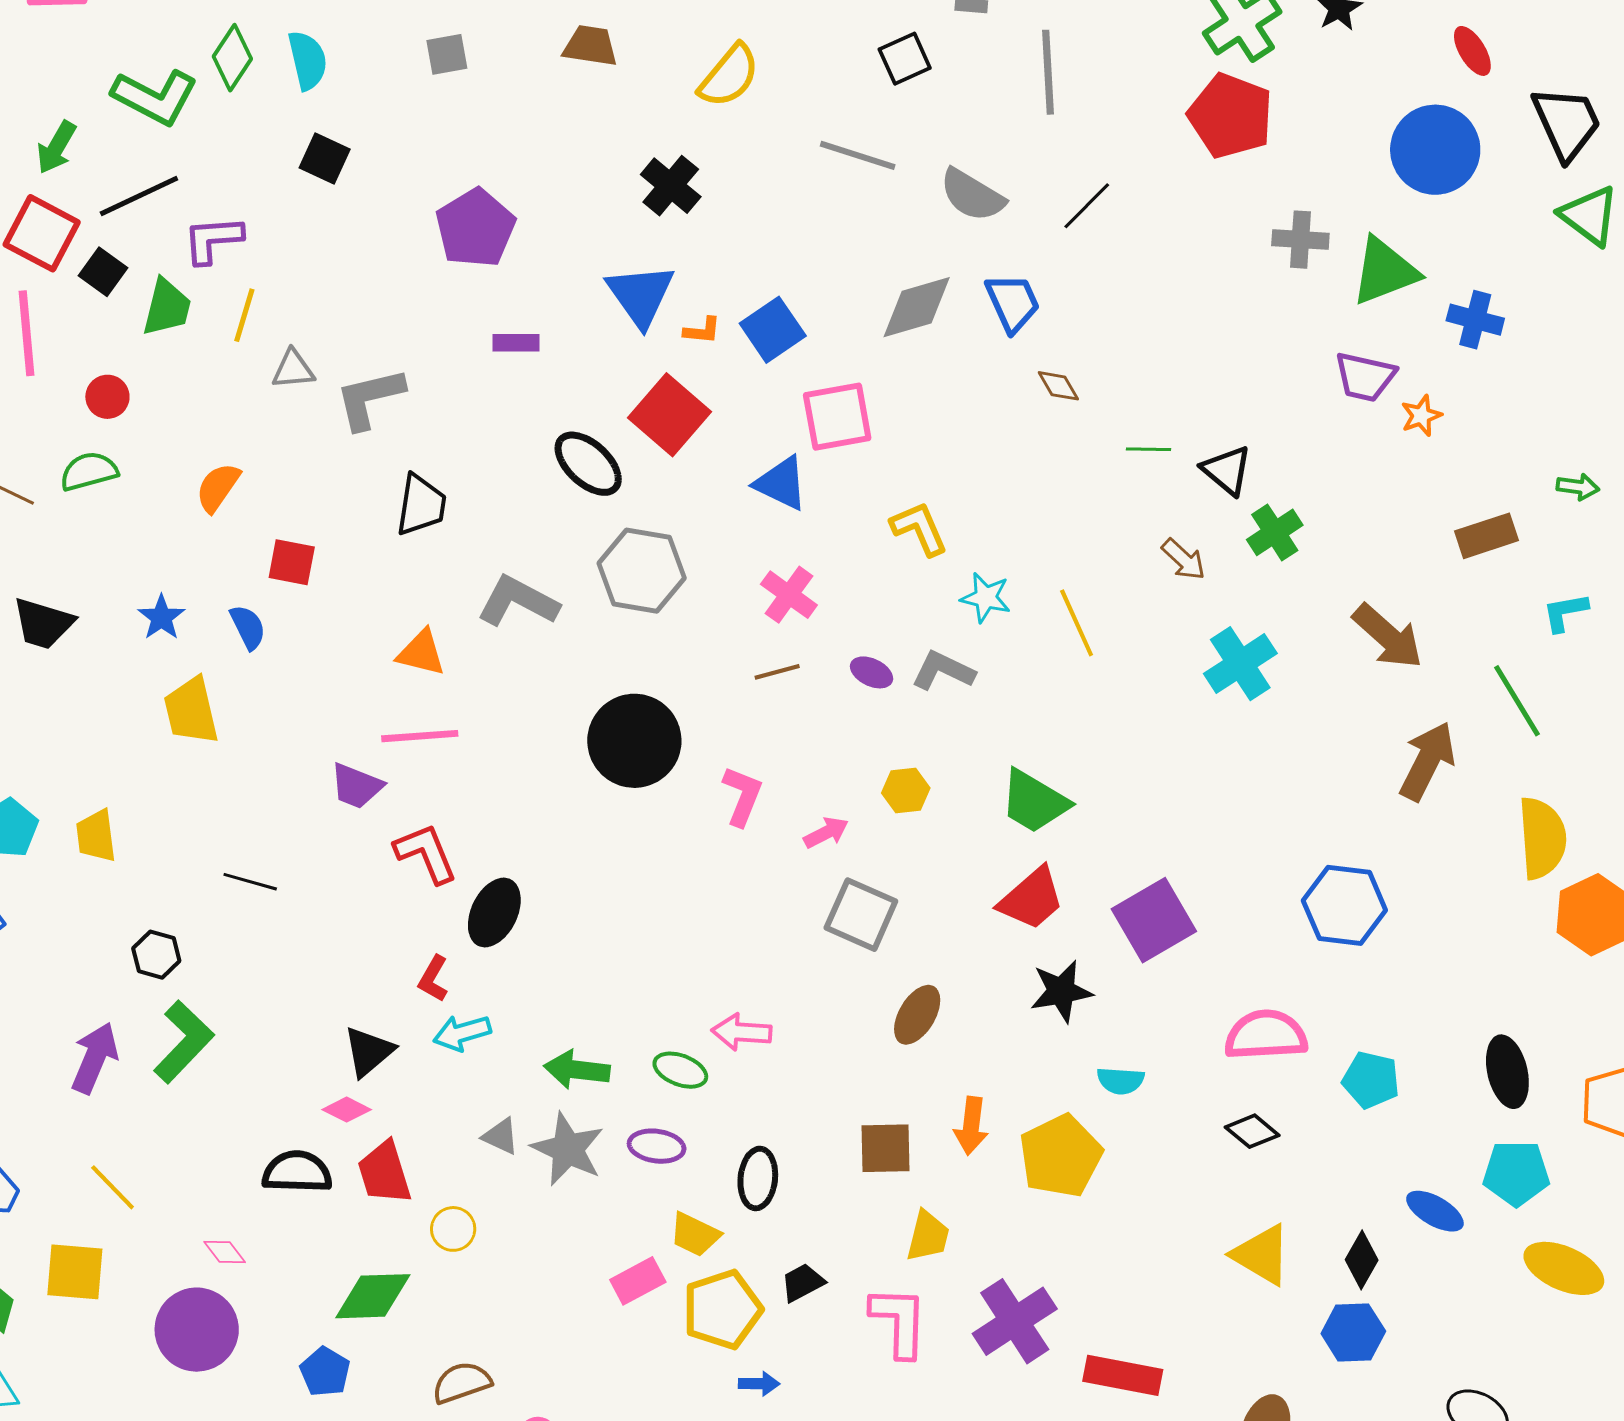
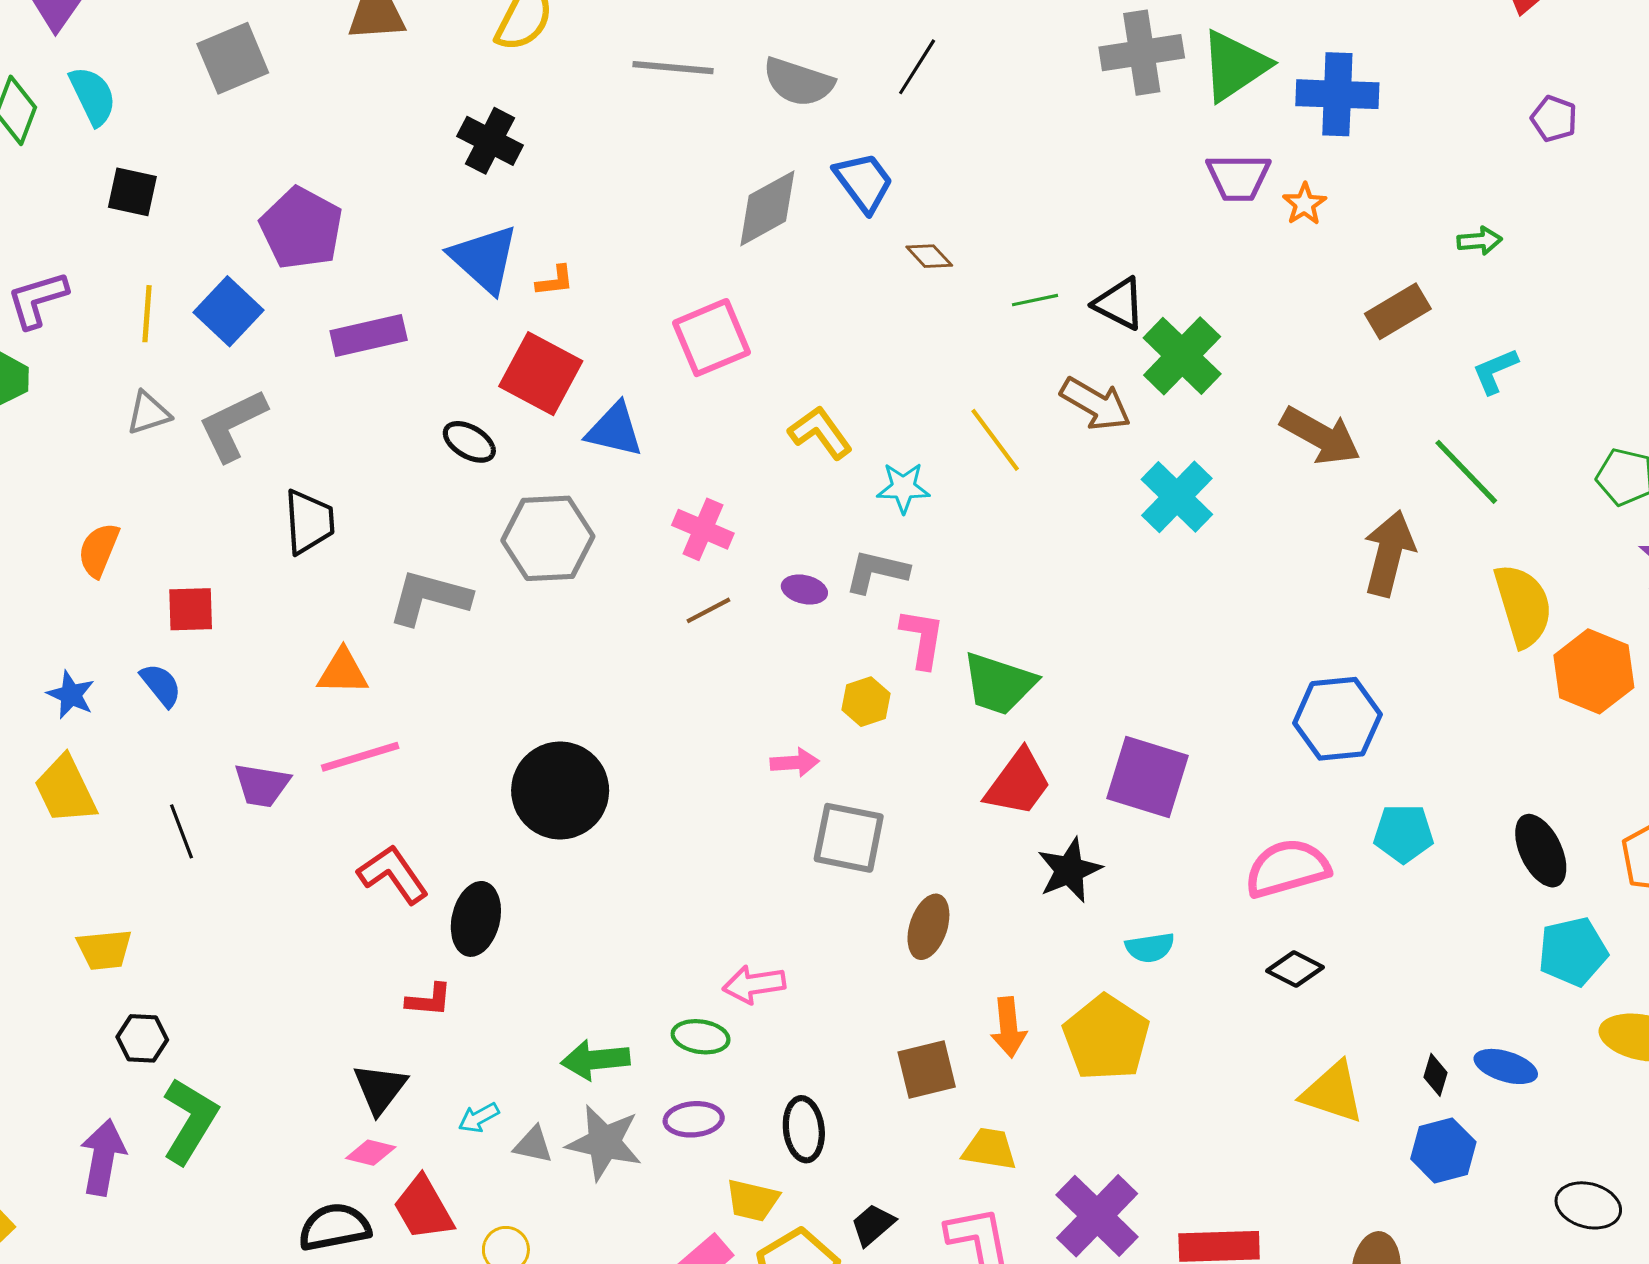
gray square: (447, 54) -> (233, 58), size x1.5
gray cross: (1300, 240) -> (1142, 53), size x1.4
yellow line: (244, 315) -> (147, 314), moved
blue cross: (1475, 320) -> (1337, 94), size x1.4
blue square: (773, 330) -> (228, 311), moved
purple rectangle: (516, 343) -> (369, 335), size x1.5
black ellipse: (588, 464) -> (469, 442), size x0.7
blue triangle: (781, 483) -> (615, 430), moved
green cross: (1275, 532) -> (1182, 356), size x1.4
brown arrow: (1184, 559) -> (1096, 404), size x1.4
yellow line: (1077, 623) -> (995, 440), moved
yellow trapezoid: (191, 711) -> (65, 790), moved
black circle: (634, 741) -> (560, 790), moved
purple trapezoid: (356, 786) -> (262, 785), moved
pink L-shape: (742, 796) -> (922, 638), moved
pink arrow: (826, 833) -> (795, 763), turned 36
yellow trapezoid: (96, 836) -> (104, 950), moved, turned -76
black line: (250, 882) -> (181, 831), moved, turned 66
purple square: (1154, 920) -> (1147, 777), turned -30
red L-shape: (433, 979) -> (429, 1000), turned -102
cyan arrow: (462, 1033) -> (479, 1118), moved, size x0.7
cyan pentagon: (1371, 1080) -> (1404, 833), moved
blue ellipse: (1435, 1211) -> (1506, 1066), moved
yellow trapezoid: (928, 1236) -> (990, 1149), turned -82
black diamond: (1362, 1260) -> (1435, 1075), size x0.7

